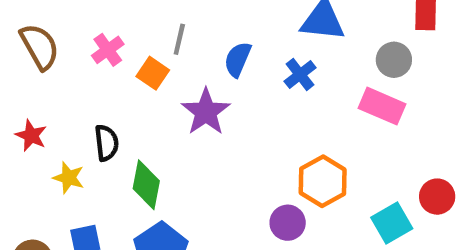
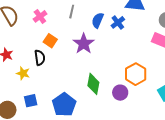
orange square: (153, 73) -> (50, 41), moved
blue cross: (300, 74) -> (118, 22), moved
green diamond: (146, 185) -> (93, 84), moved

